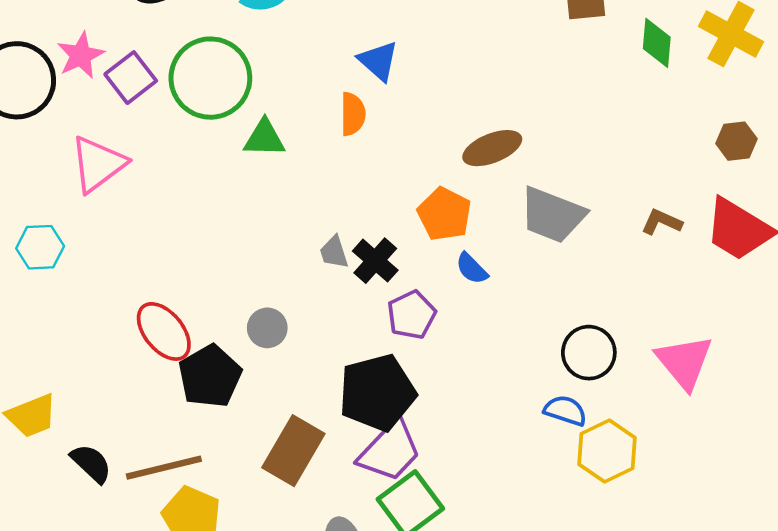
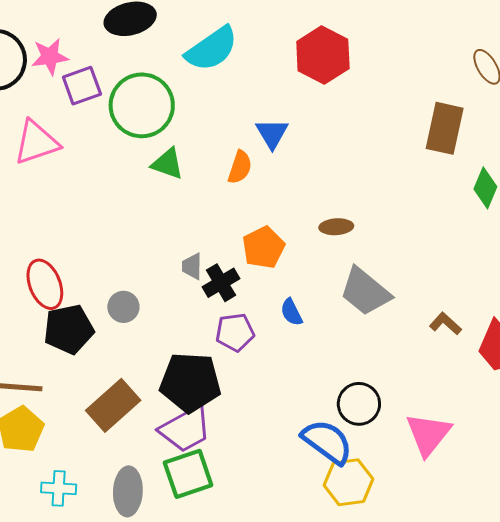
brown ellipse: (492, 148) -> (336, 227), size x0.7
orange pentagon: (444, 214) -> (264, 247), moved
blue semicircle: (565, 411) -> (327, 442), size x1.6

